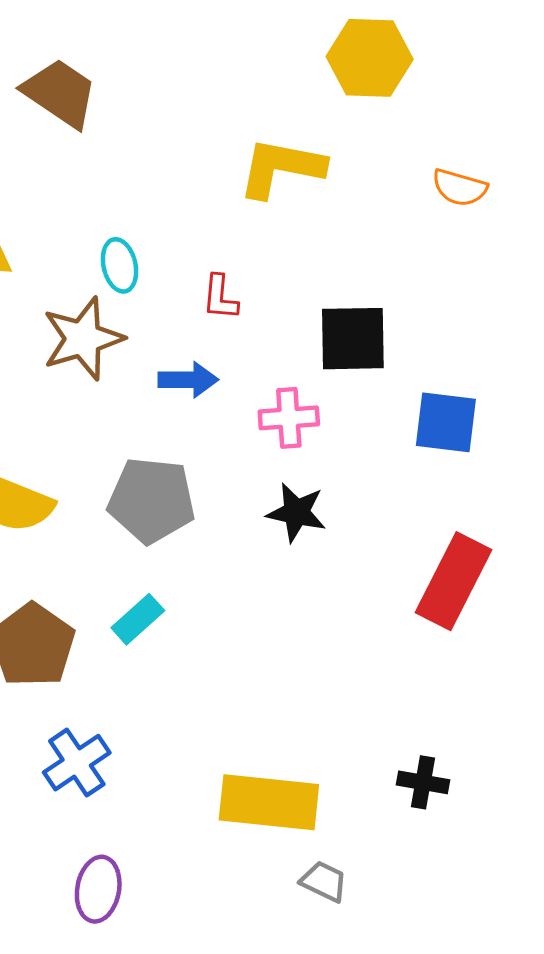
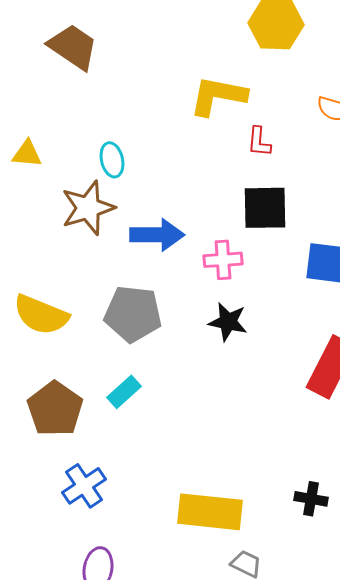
red L-shape: (220, 297) -> (259, 142), moved
blue arrow: (188, 380) -> (157, 235), size x1.4

